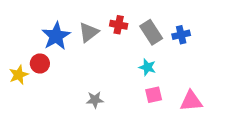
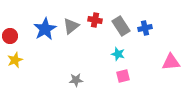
red circle: (40, 63) -> (10, 36), moved
pink triangle: (191, 101) -> (171, 62), moved

